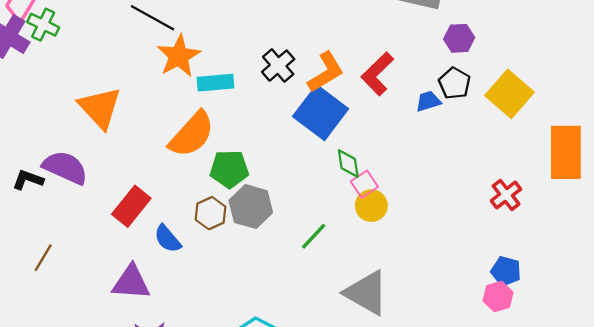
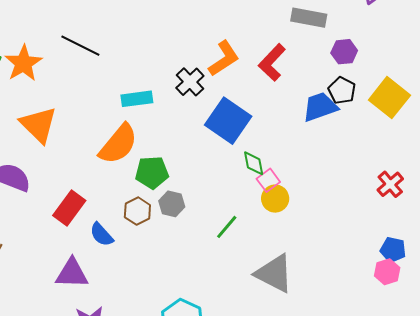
orange star: (179, 56) -> (23, 63), moved
orange L-shape: (326, 72) -> (224, 59), moved
red L-shape: (377, 74) -> (272, 62), moved
blue trapezoid: (428, 101) -> (320, 107), size x1.6
gray hexagon: (251, 207) -> (172, 204), size x0.7

